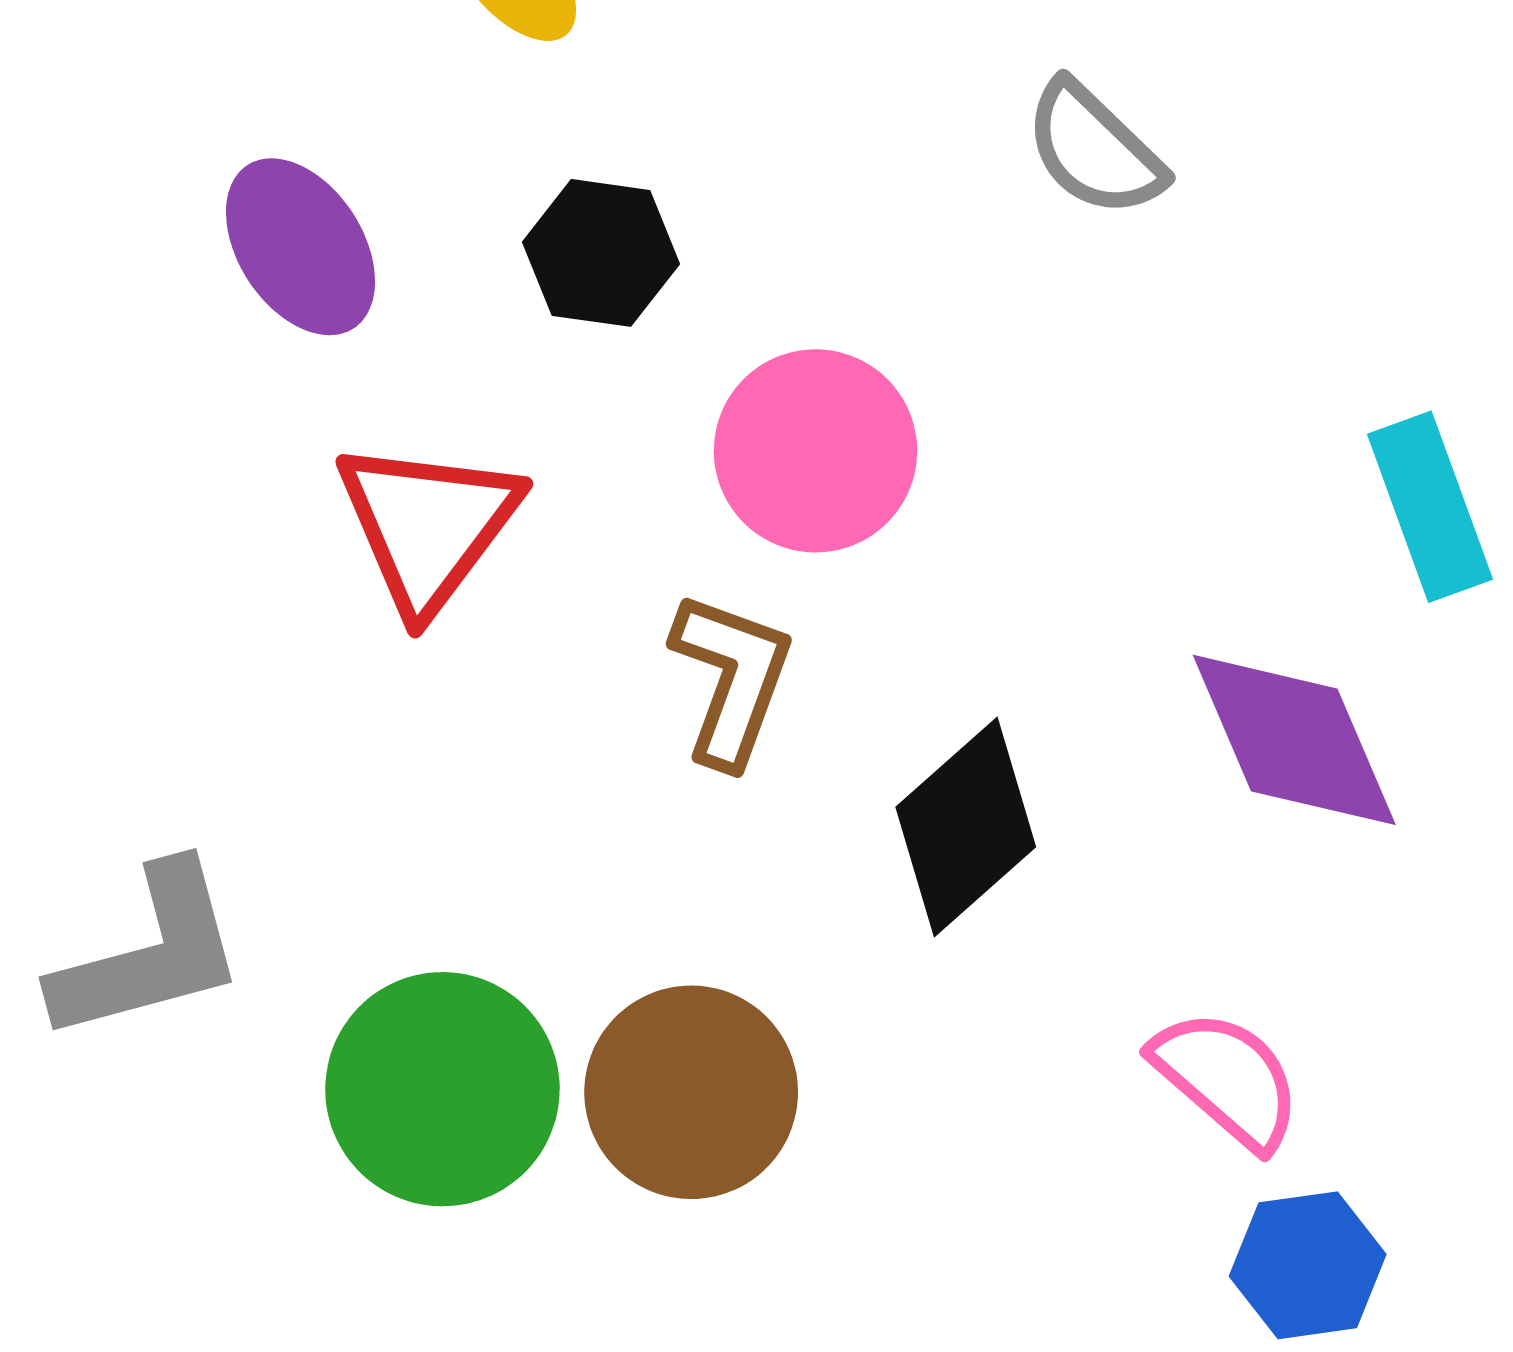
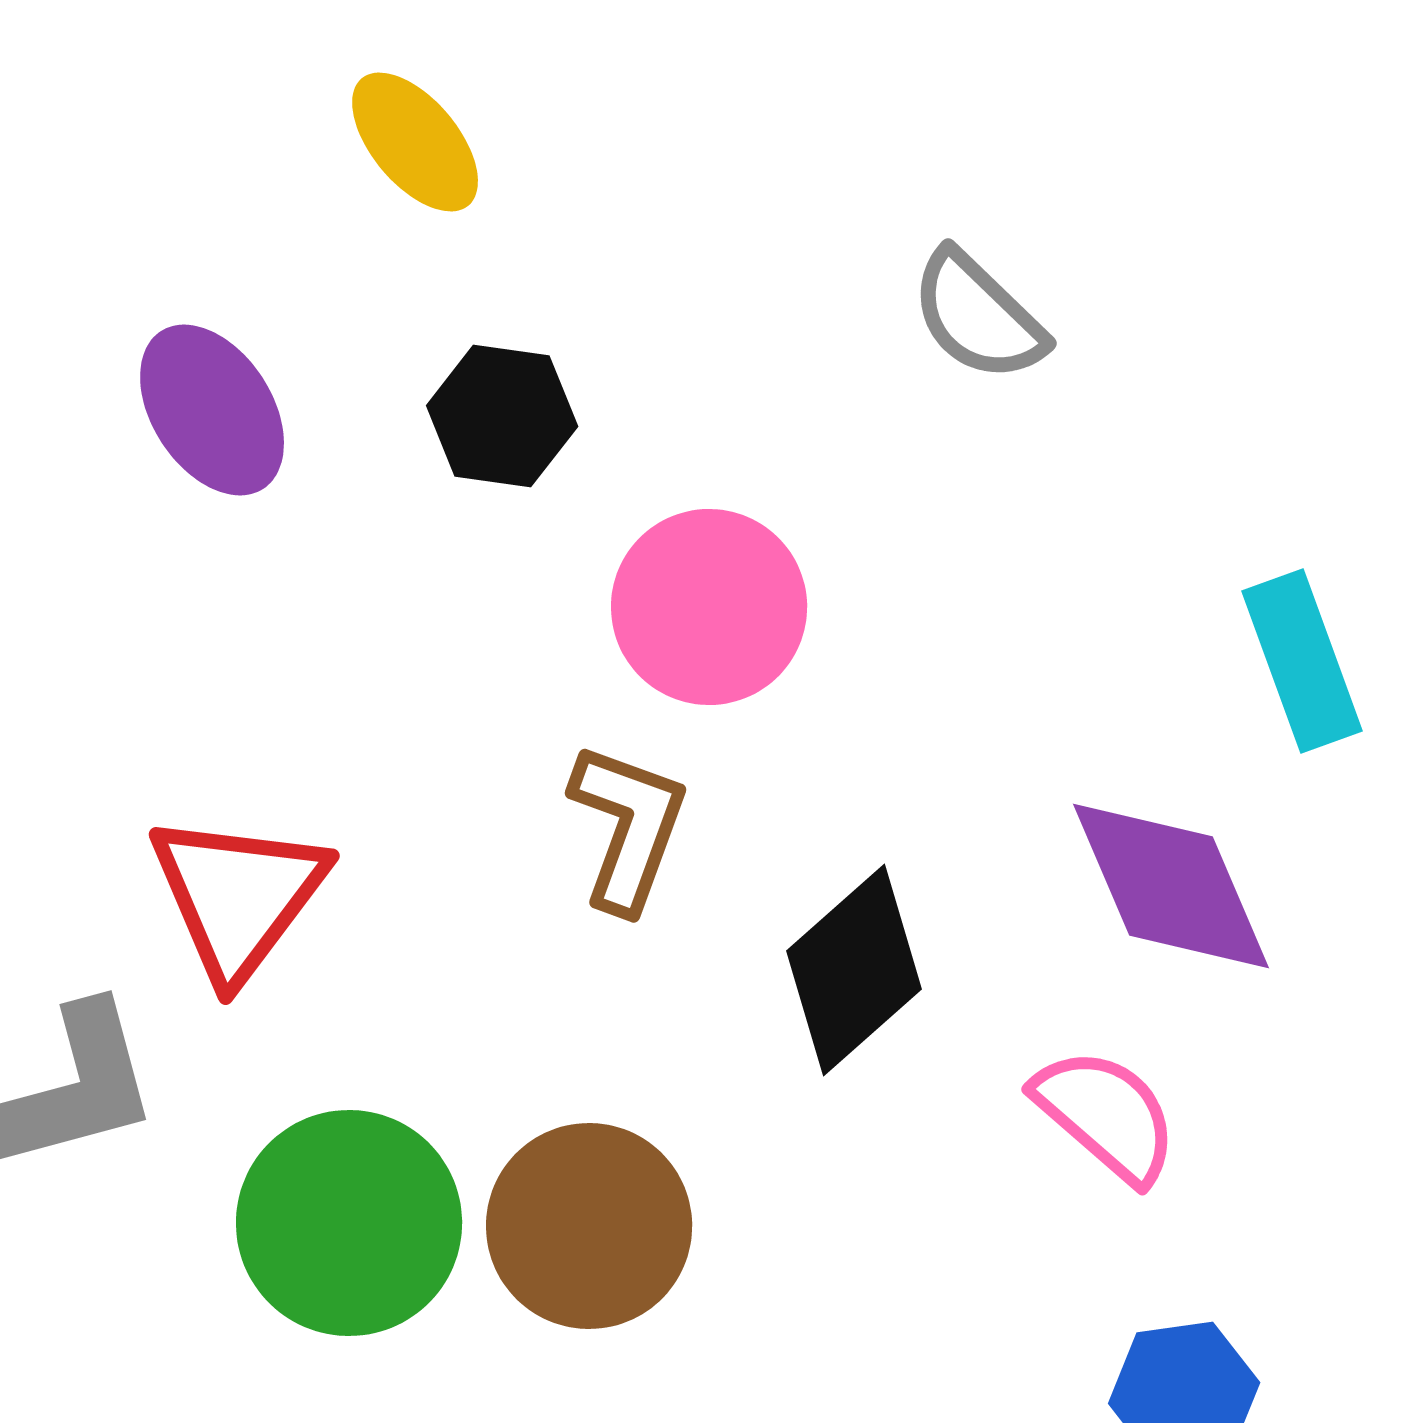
red triangle: (428, 525) -> (238, 896), moved
pink semicircle: (1227, 1079) -> (1106, 1115), moved

